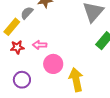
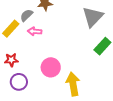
pink arrow: (40, 45) -> (35, 31), moved
red star: (17, 47) -> (11, 60), moved

